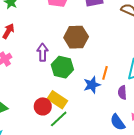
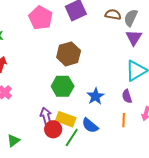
purple arrow: (43, 52) -> (46, 116), moved
orange line: (105, 73) -> (124, 120), moved
blue semicircle: (118, 122) -> (90, 125), moved

